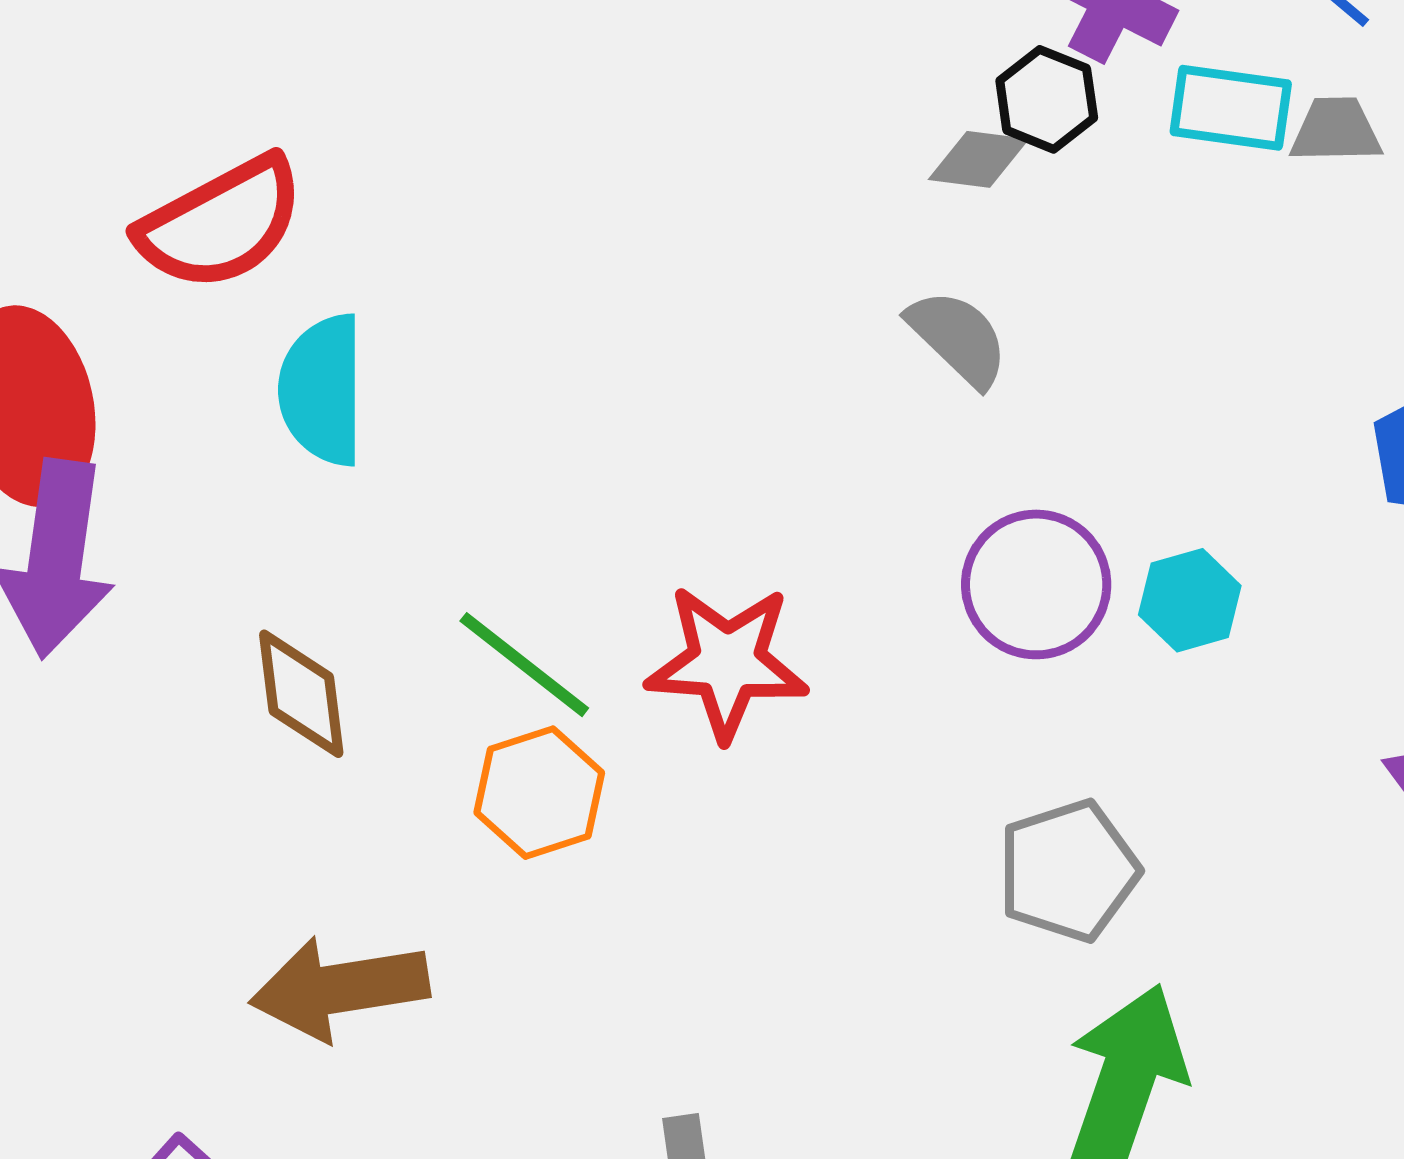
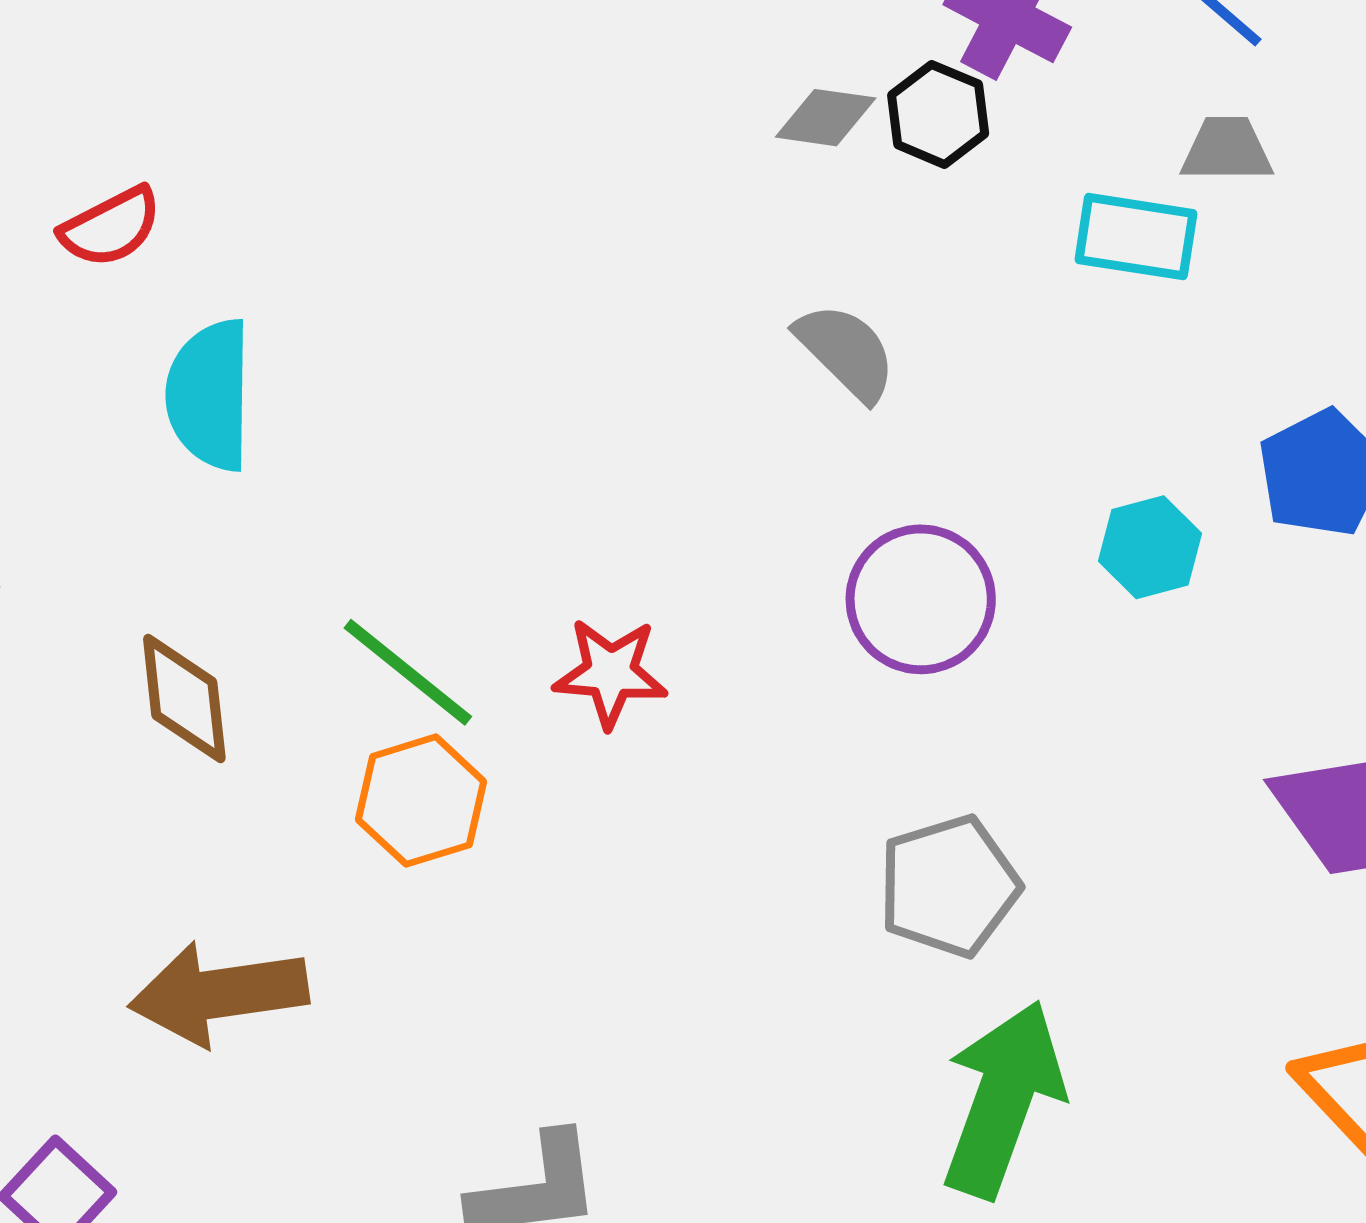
cyan rectangle: (1231, 108) -> (1136, 237), moved
gray diamond: (978, 159) -> (826, 118), moved
red semicircle: (221, 223) -> (111, 227), size x0.6
cyan hexagon: (1190, 600) -> (1150, 547), moved
red star: (727, 662) -> (610, 673), size x0.7

